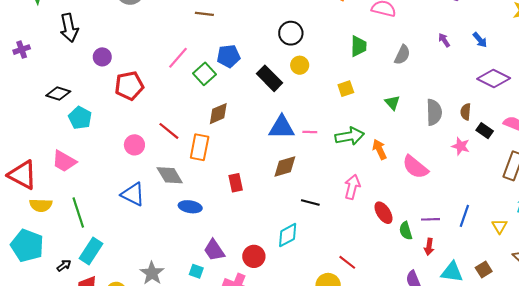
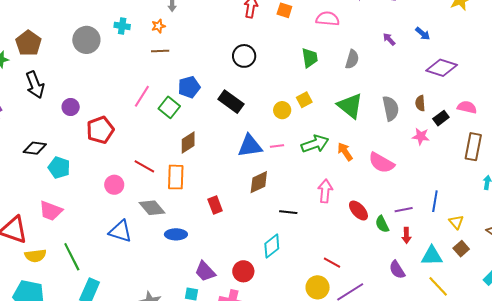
yellow circle: (300, 65) -> (282, 110), moved
green triangle: (392, 103) -> (350, 106), size x1.8
black rectangle: (485, 131) -> (441, 118), turned -63
yellow triangle: (500, 226) -> (456, 222), moved

